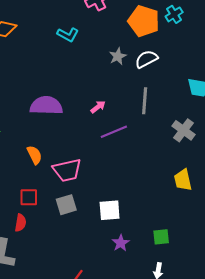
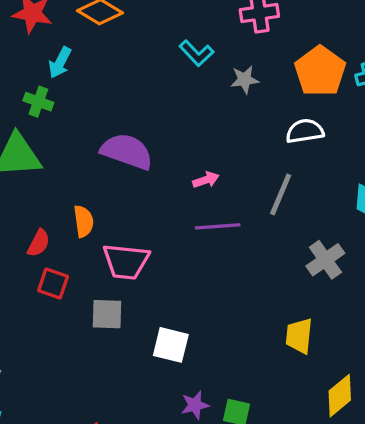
gray star: (118, 56) -> (245, 80), moved
red semicircle: (20, 223) -> (39, 243), moved
purple star: (121, 243) -> (195, 405), moved

